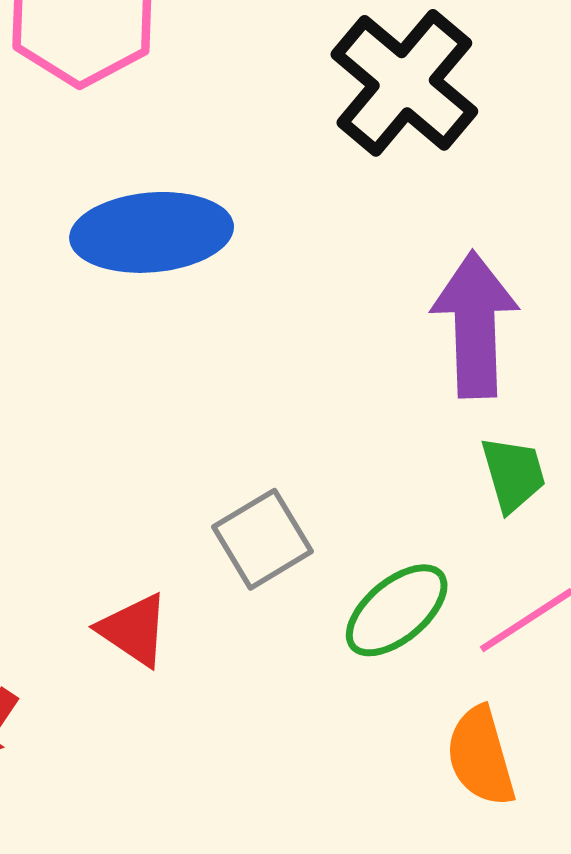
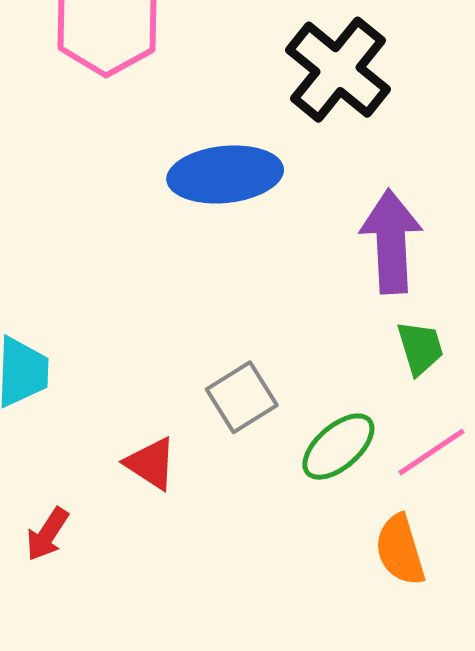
blue ellipse: (152, 232) -> (225, 174), moved

